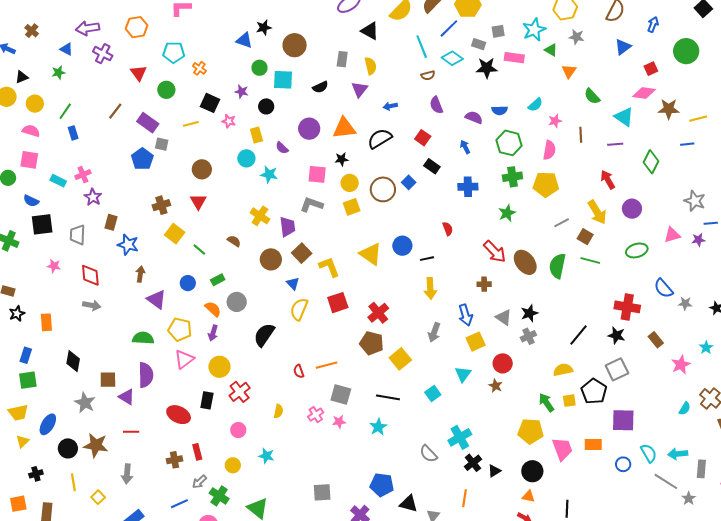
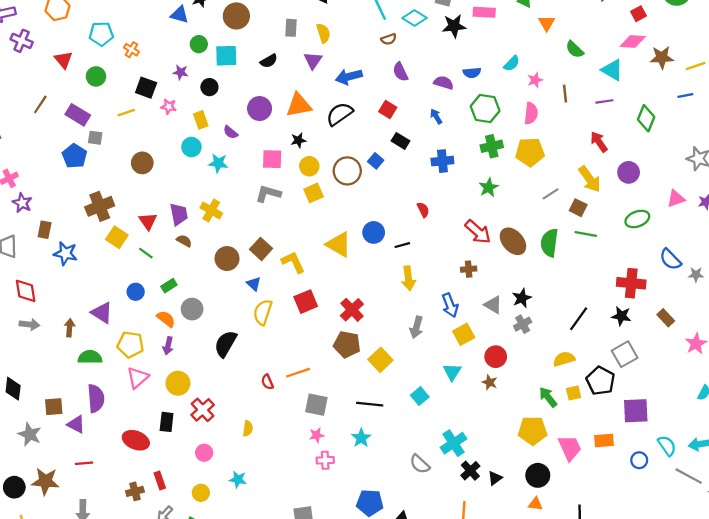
blue arrow: (390, 106) -> (349, 77), size x1.6
red triangle: (198, 202) -> (148, 221), moved
brown cross: (161, 205) -> (100, 206), size x1.4
purple trapezoid: (287, 227) -> (179, 214), moved
brown arrow: (140, 274) -> (70, 328), moved
pink cross: (316, 415) -> (325, 460), moved, turned 35

